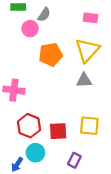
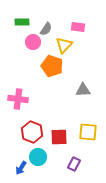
pink rectangle: (91, 18) -> (78, 27), moved
yellow triangle: (87, 50) -> (64, 45), moved, size x0.7
orange pentagon: (51, 55) -> (52, 66), turned 30

